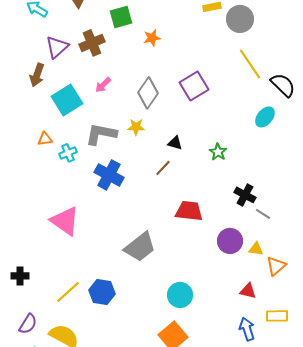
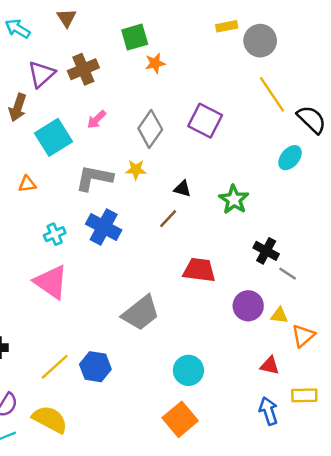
green square: (121, 17) -> (135, 37), moved
purple square: (194, 86) -> (205, 121), turned -32
green star: (218, 152) -> (234, 199), size x1.4
cyan cross: (68, 153) -> (55, 234), moved

